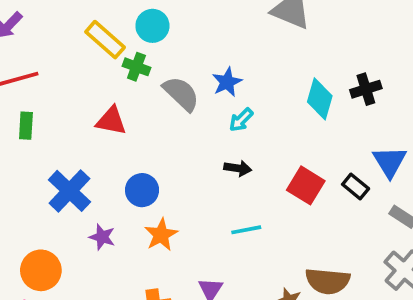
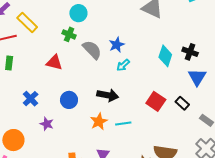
yellow rectangle: (105, 40) -> (27, 22), moved
black cross: (366, 89) -> (190, 52), turned 35
blue triangle: (390, 162) -> (197, 77), moved
black arrow: (238, 168) -> (108, 95), moved, size x1.5
blue cross: (69, 191) -> (31, 99), size x0.7
orange star: (161, 235) -> (99, 121), moved

